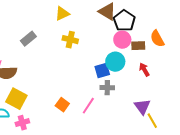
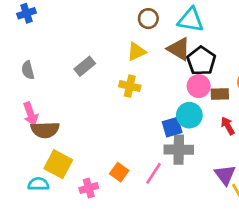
yellow triangle: (62, 14) -> (136, 52), moved
gray rectangle: (28, 39) -> (85, 66), moved
gray cross: (107, 88) -> (179, 150), size x1.5
pink cross: (22, 123) -> (89, 188), moved

